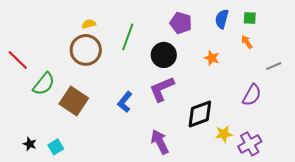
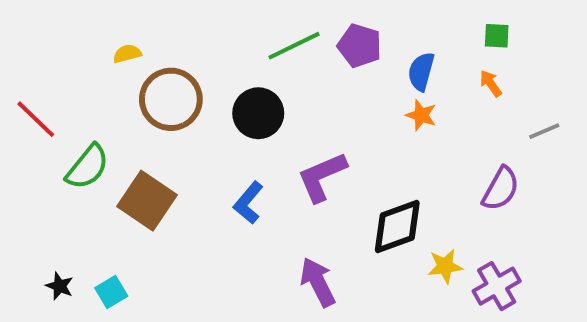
blue semicircle: (222, 19) -> (421, 72), moved
yellow semicircle: (89, 24) -> (127, 54), moved
green line: (128, 37) -> (294, 46), moved, turned 44
black circle: (164, 55) -> (258, 113), moved

